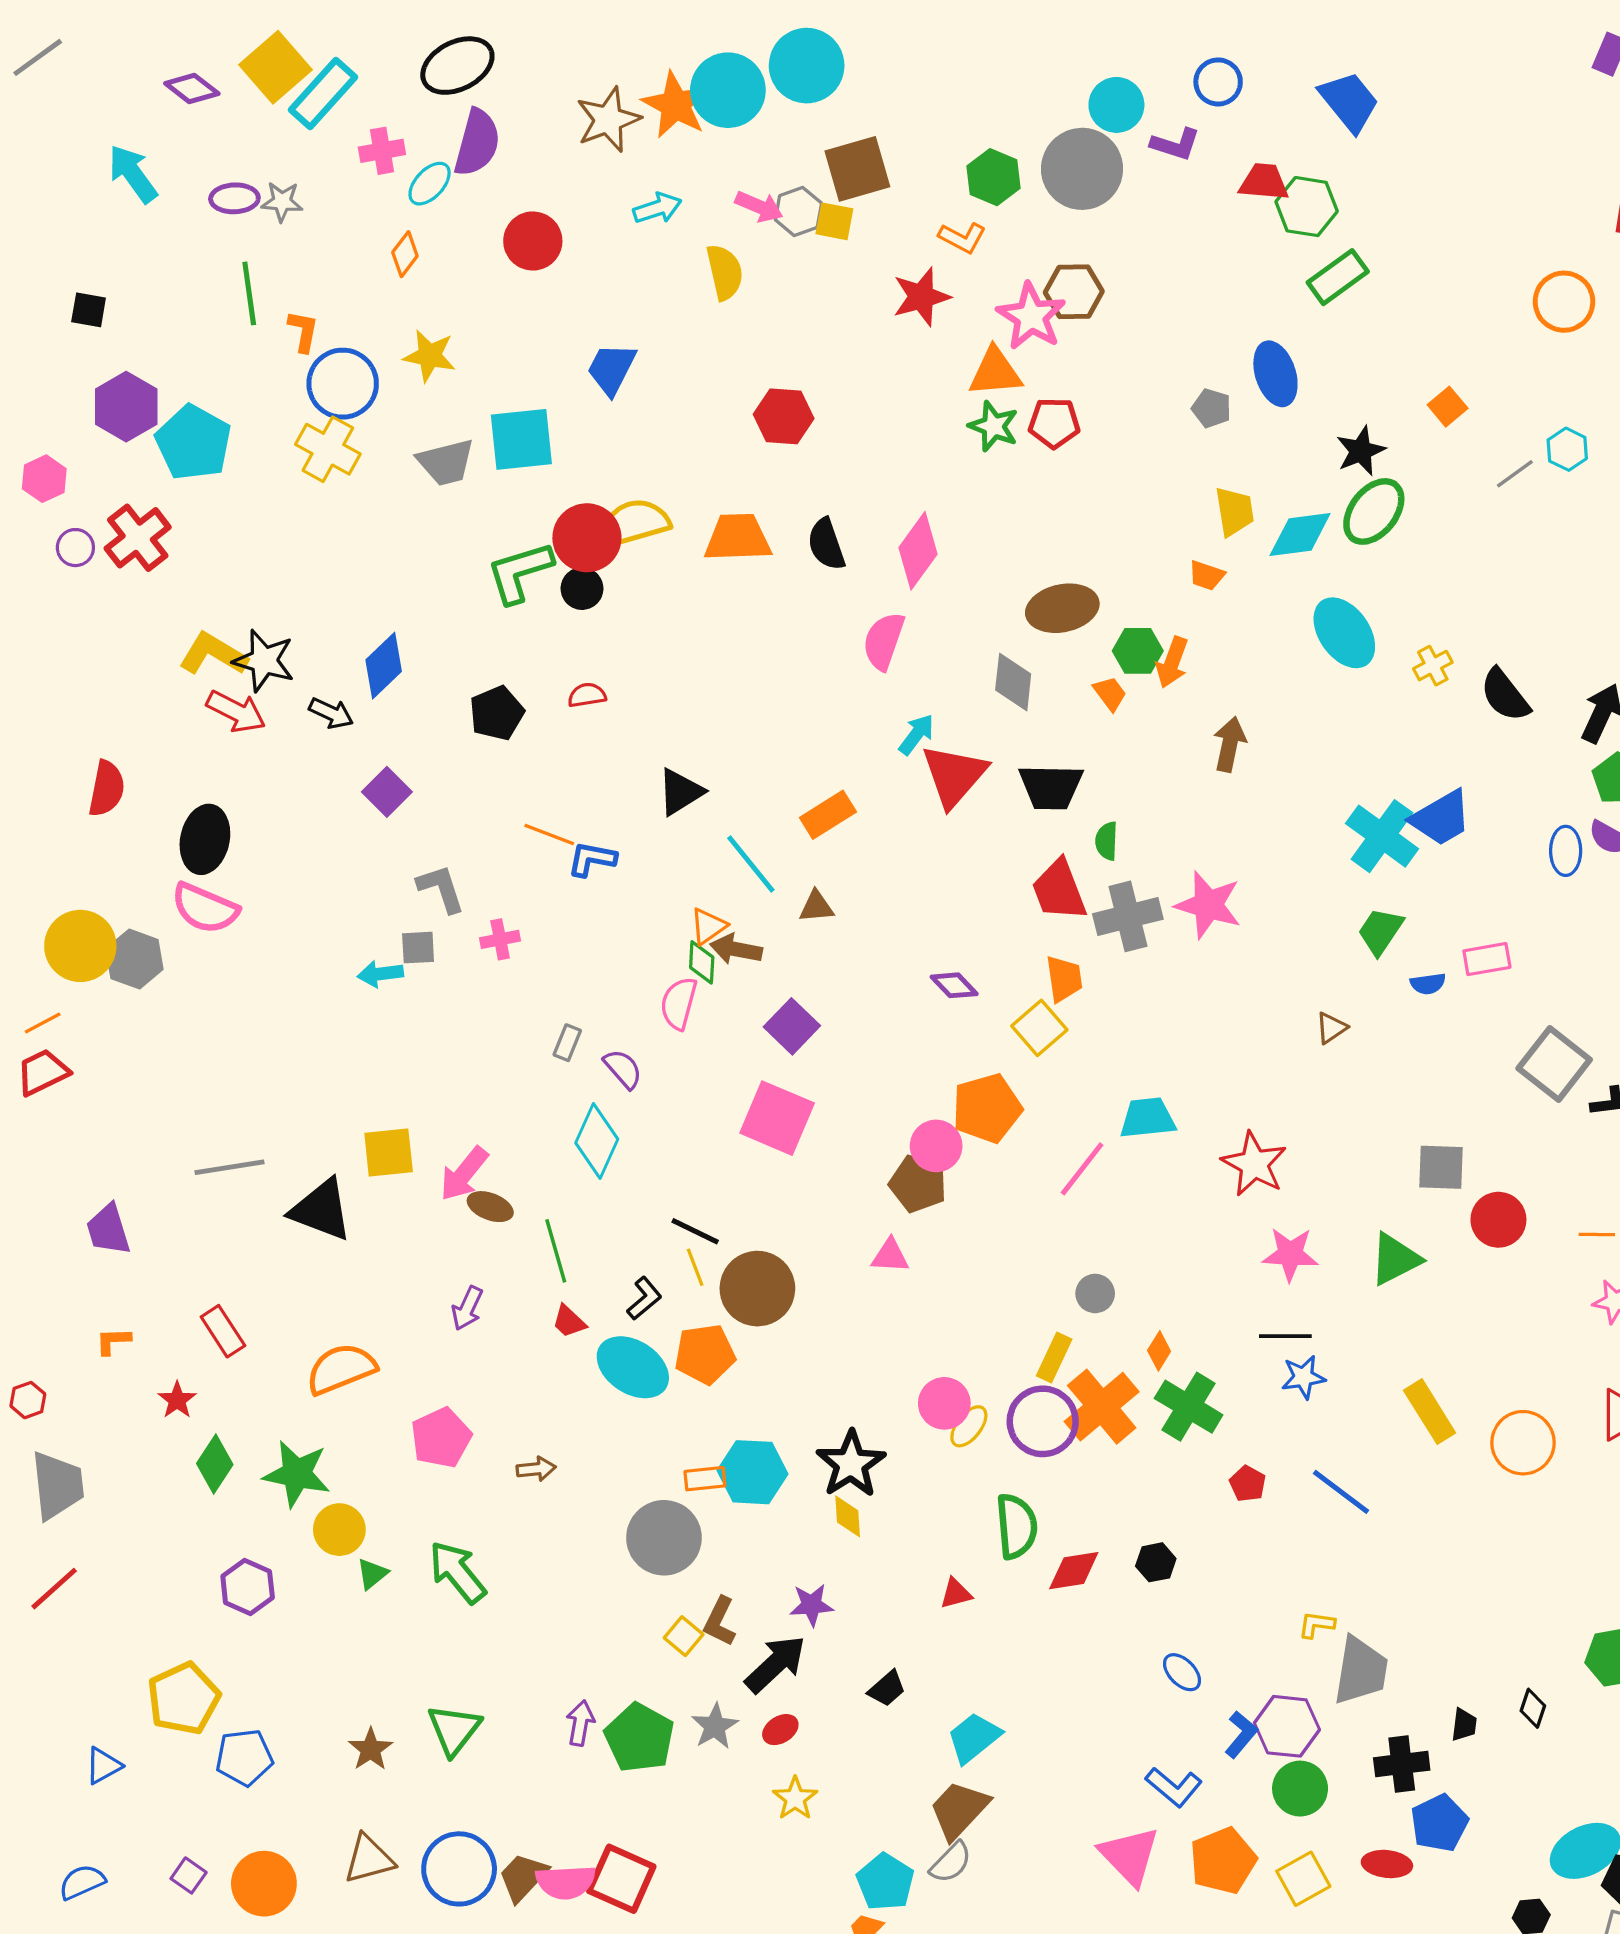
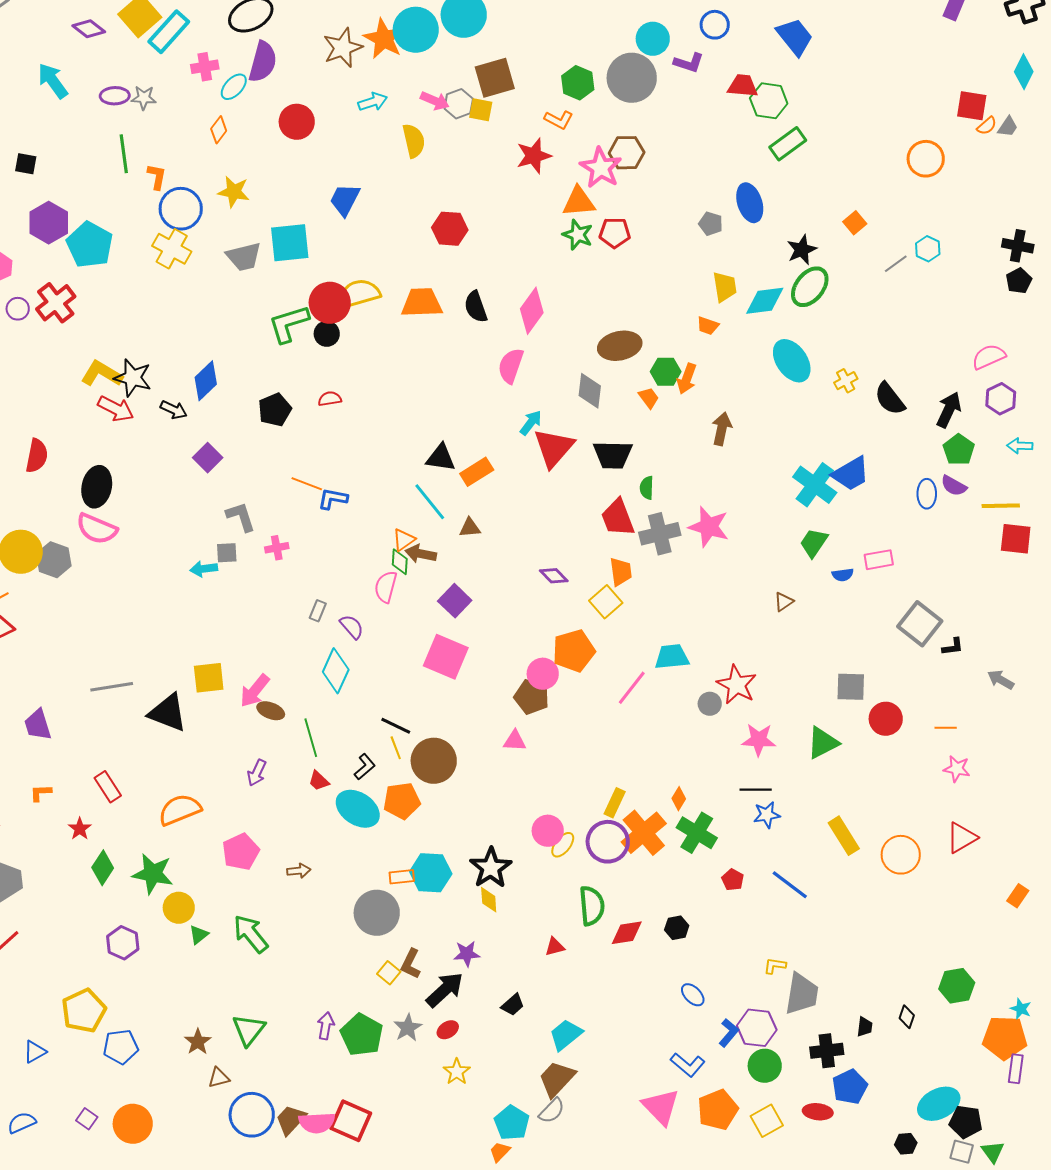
black triangle: (680, 792) -> (441, 458), moved, turned 40
gray circle: (1095, 1293) -> (710, 704), moved
brown triangle: (369, 1859) -> (219, 1078), moved, size x0.7

